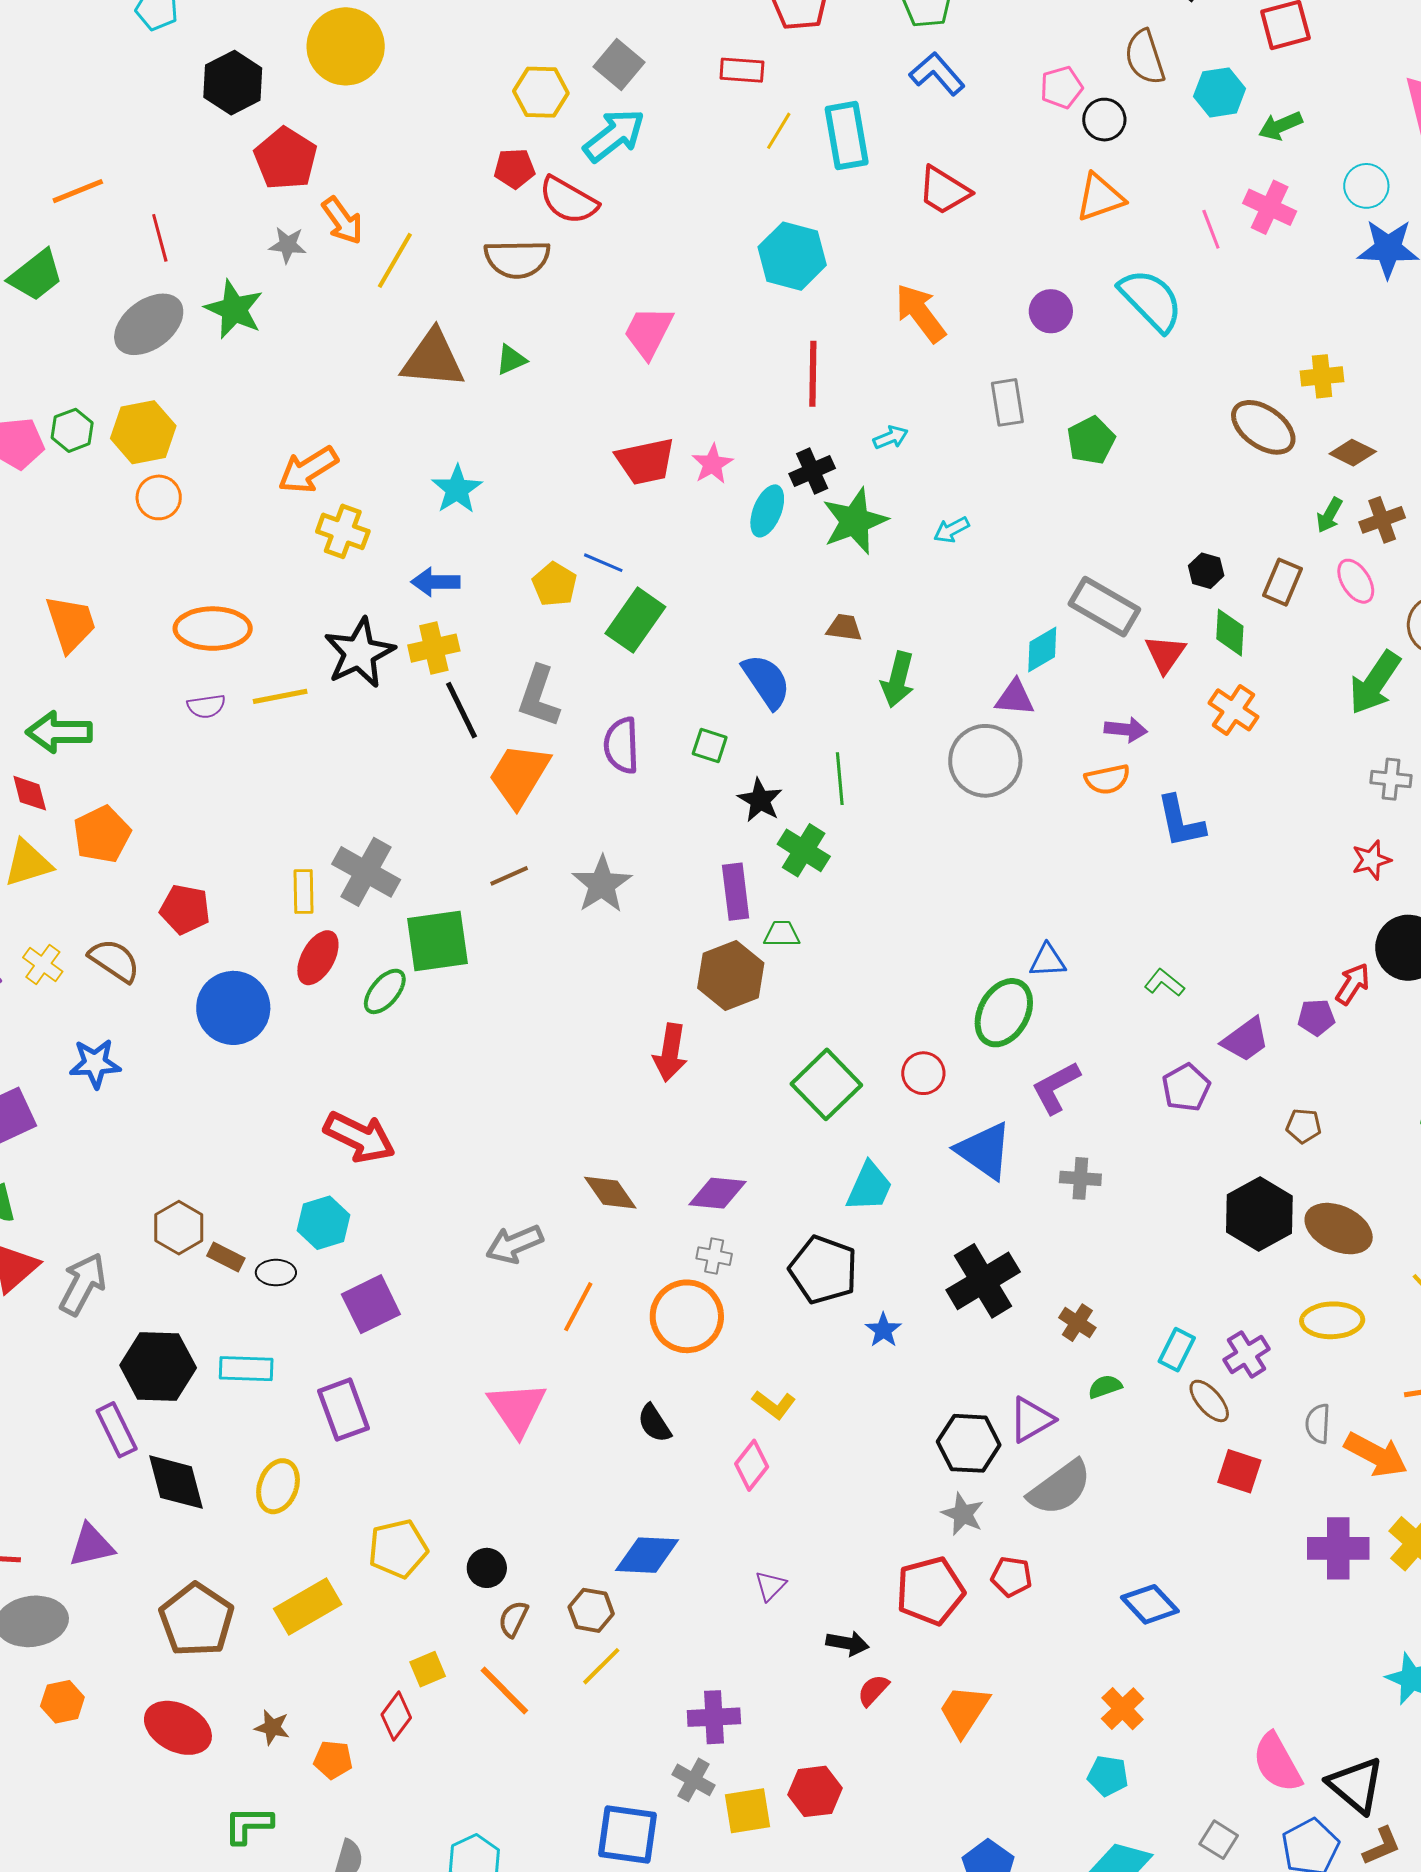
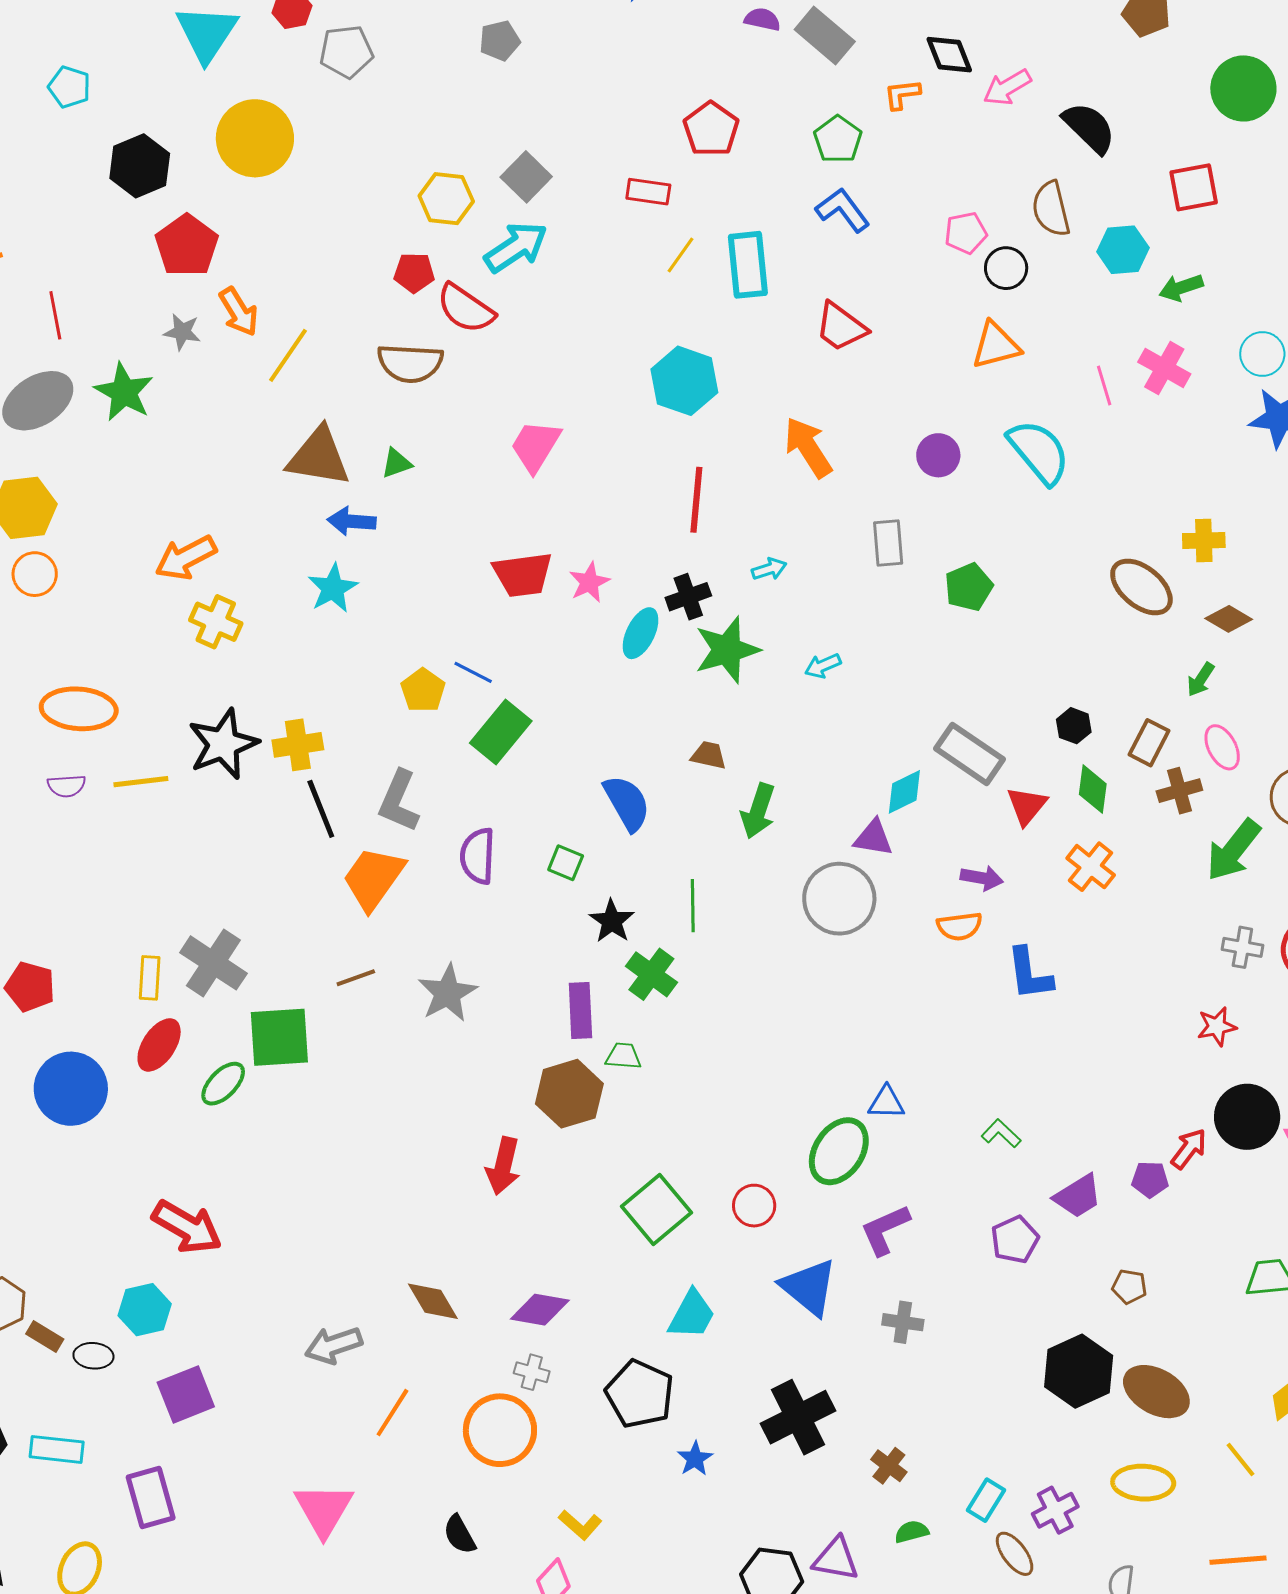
brown cross: (1382, 520) -> (1179, 791), moved
blue arrow: (435, 582) -> (352, 521), moved
purple triangle: (1031, 1420) -> (836, 1559), turned 36

